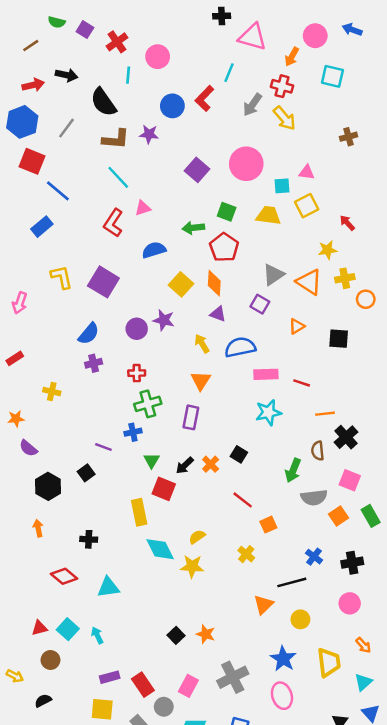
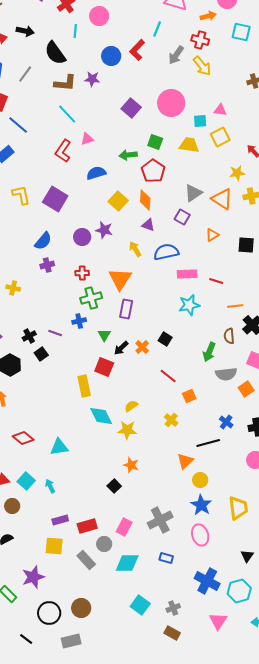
orange arrow: (292, 57) -> (208, 16), turned -133
orange triangle: (201, 380) -> (120, 279), moved, size x1.4
green triangle: (151, 461) -> (104, 335), moved
black cross: (89, 539) -> (29, 336), moved, turned -32
yellow circle: (300, 619) -> (200, 480), moved
orange star: (206, 634) -> (131, 465), moved
red rectangle: (143, 685) -> (87, 526), turned -72

